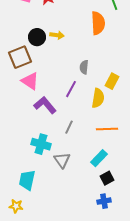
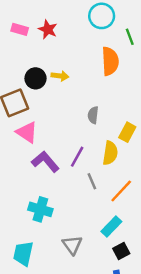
purple line: (71, 89) -> (77, 157), moved
gray line: (69, 127) -> (92, 181), moved, turned -48
orange line: (107, 129) -> (121, 191), turned -45
gray triangle: (62, 160) -> (72, 245), moved

